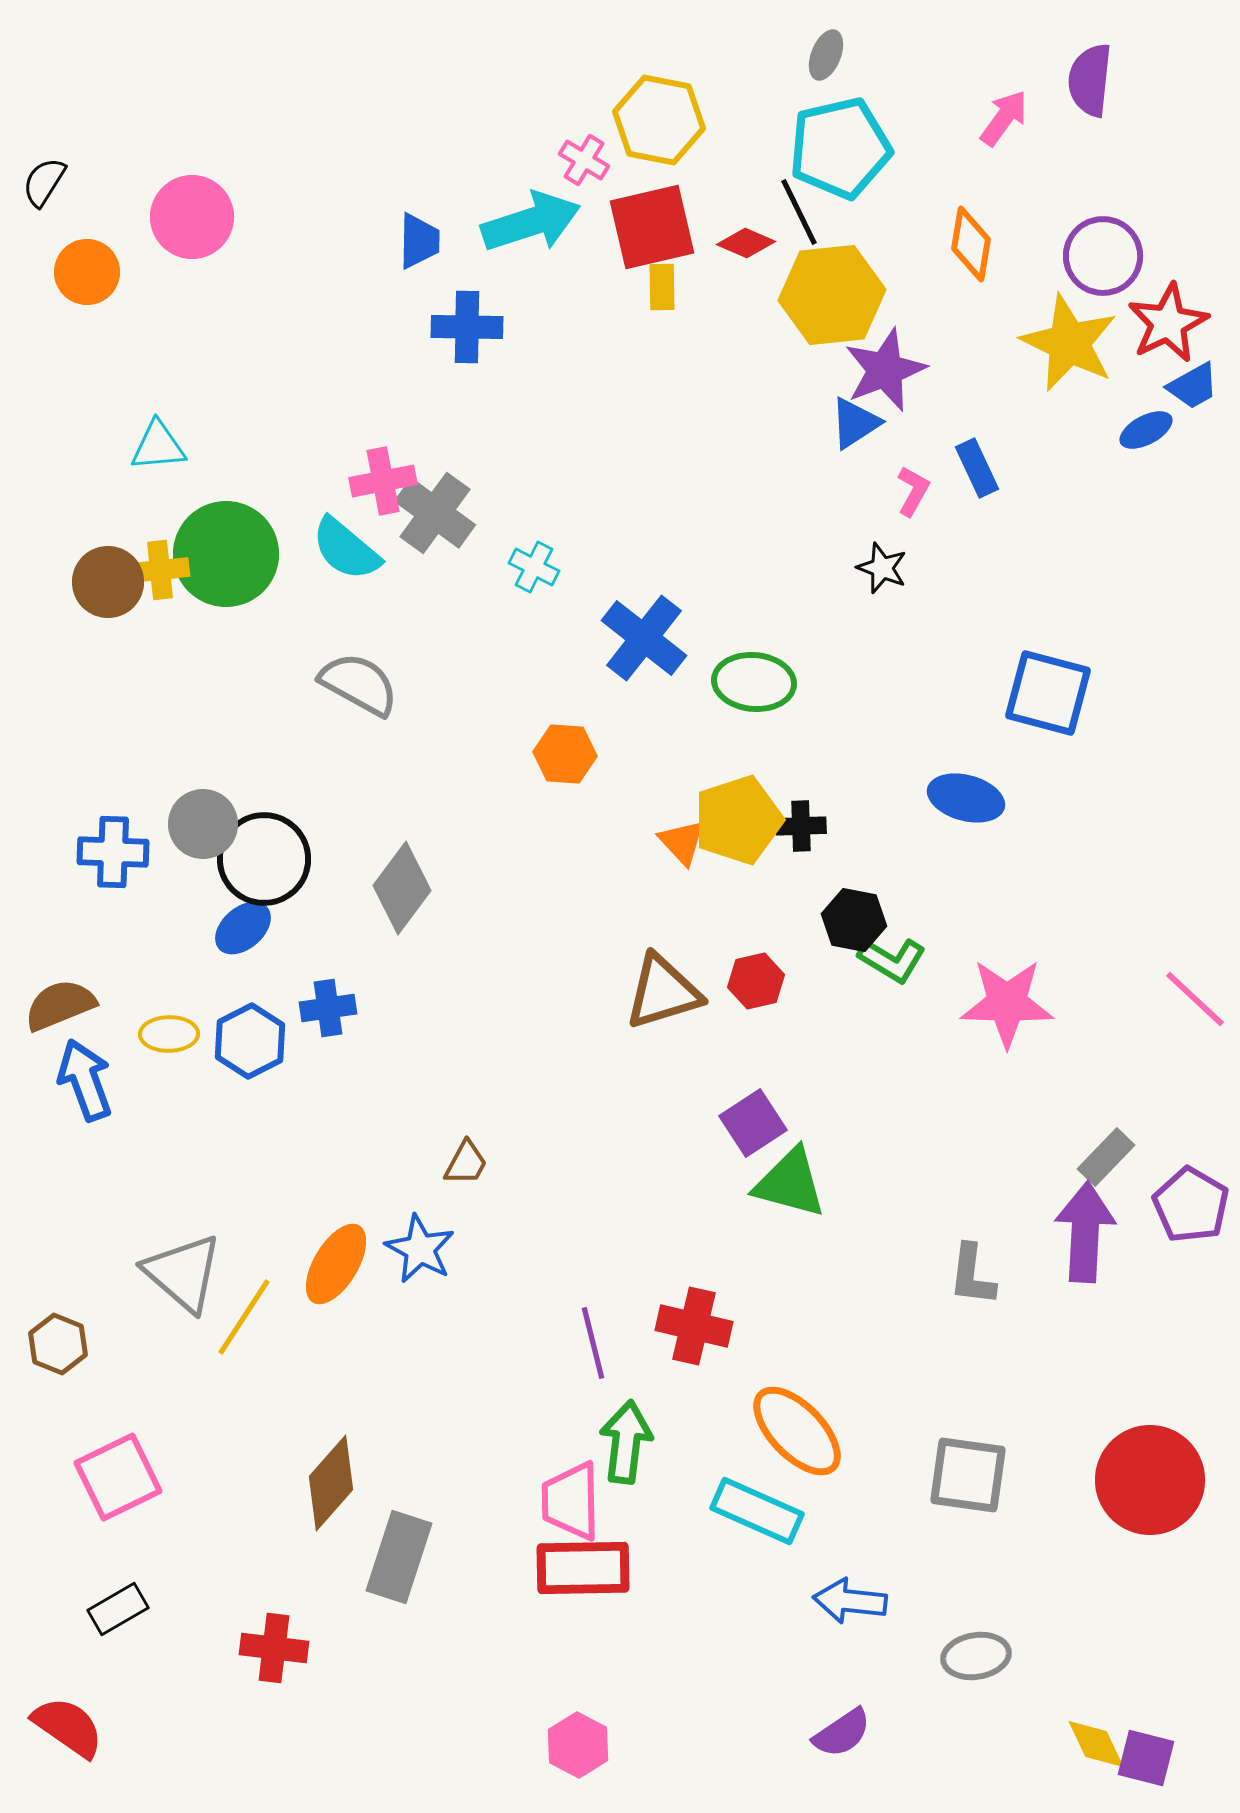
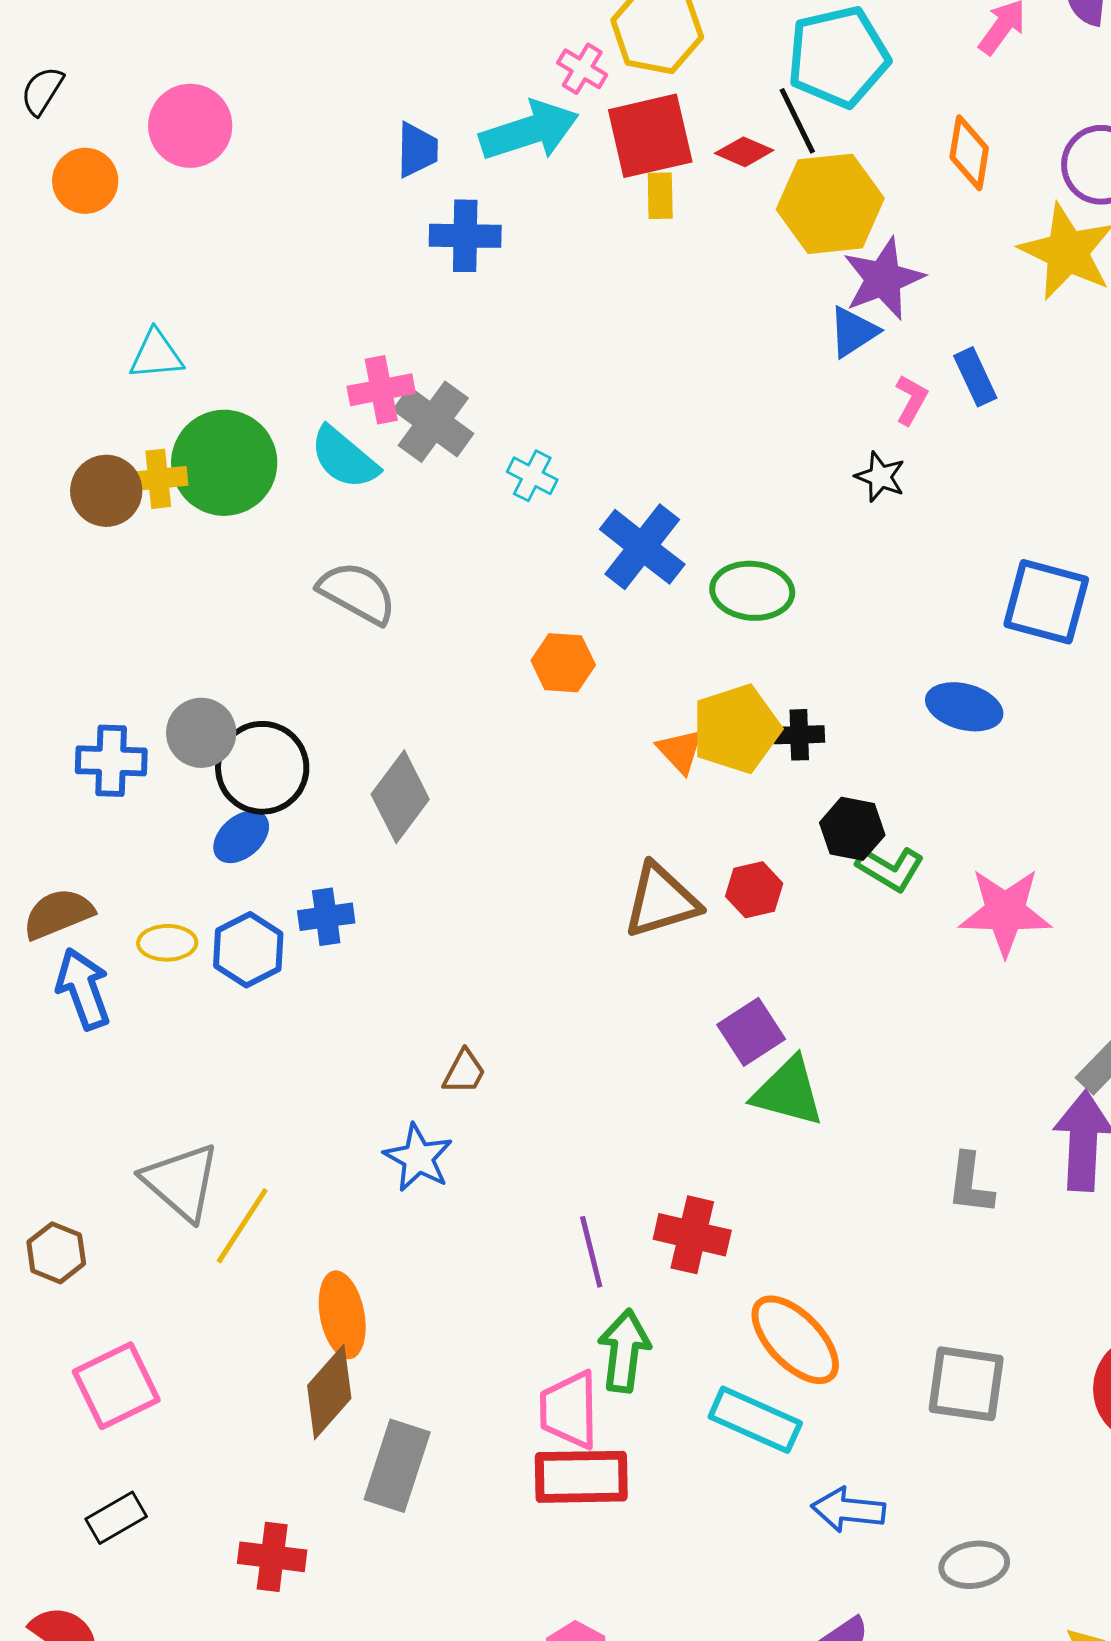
orange ellipse: (336, 1264) -> (342, 1315), moved, turned -42

